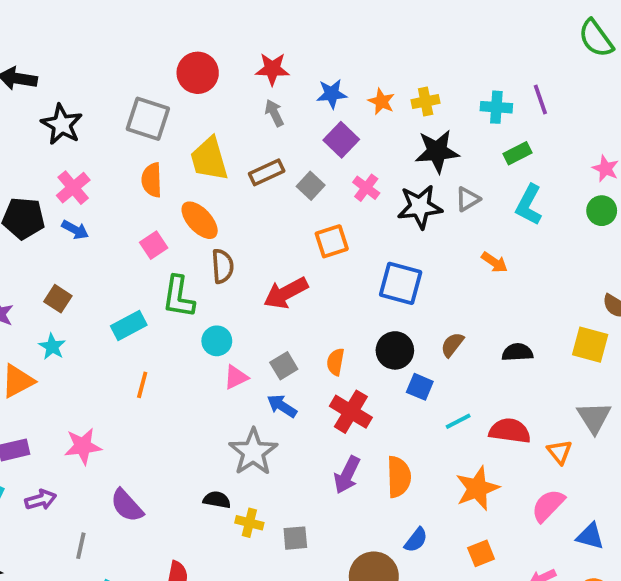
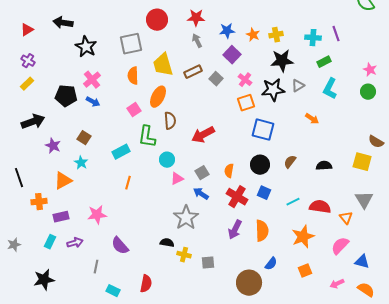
gray square: (148, 119) -> (131, 44), turned -30
orange ellipse: (200, 220) -> (158, 97), turned 70
orange square: (332, 241) -> (246, 103), moved
blue square: (420, 387) -> (264, 193), moved

